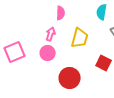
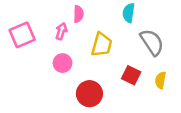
pink arrow: (51, 34) -> (61, 31), moved
pink square: (15, 52) -> (22, 35), moved

